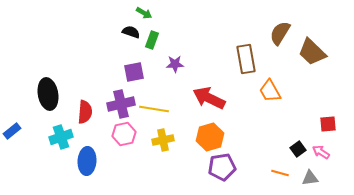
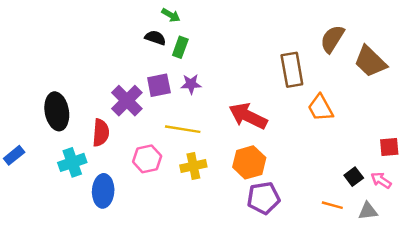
purple star: (175, 64) -> (191, 84), moved
purple cross: (121, 104) -> (127, 101), moved, turned -32

